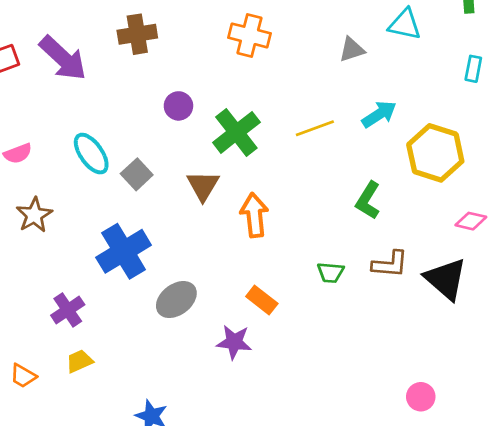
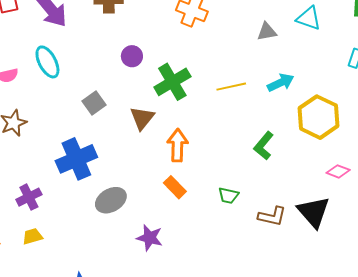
cyan ellipse: (91, 154) -> (47, 62), moved
brown L-shape: (390, 264) -> (272, 216), moved
orange rectangle: (262, 300) -> (175, 187), moved

